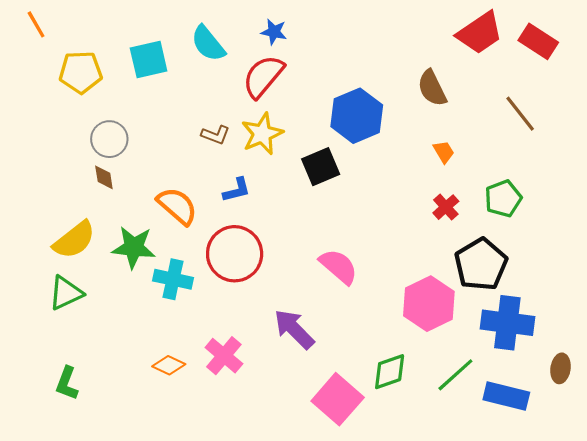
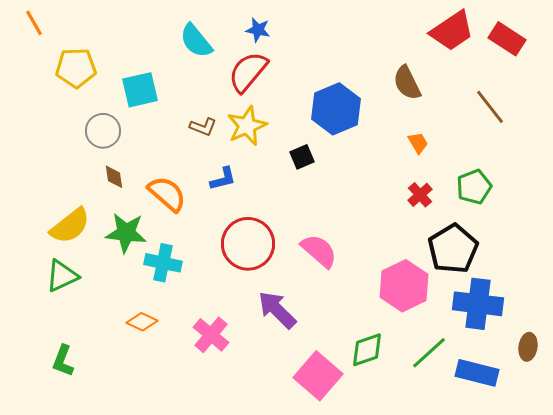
cyan square: (149, 59) -> (140, 90), moved
black square: (321, 167) -> (302, 157), size x0.7
brown diamond: (104, 177) -> (114, 177), moved
red circle: (235, 254) -> (248, 244), moved
orange diamond: (169, 365) -> (142, 322), moved

